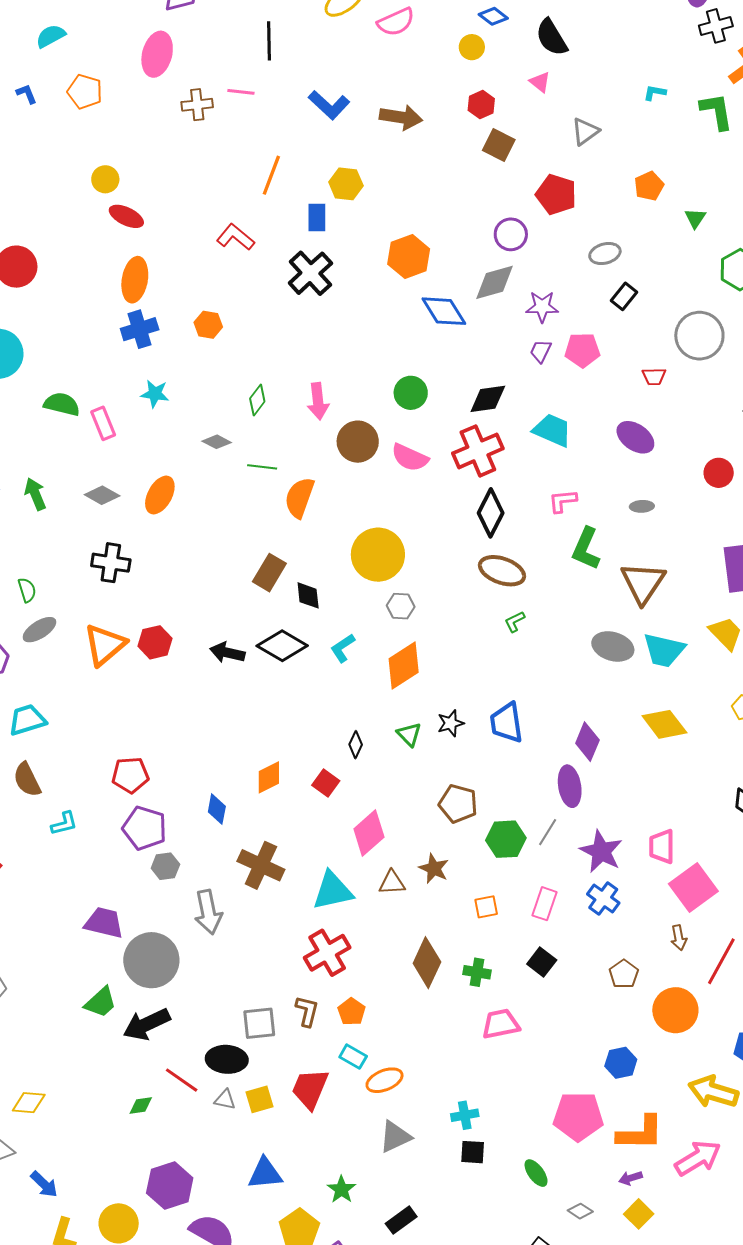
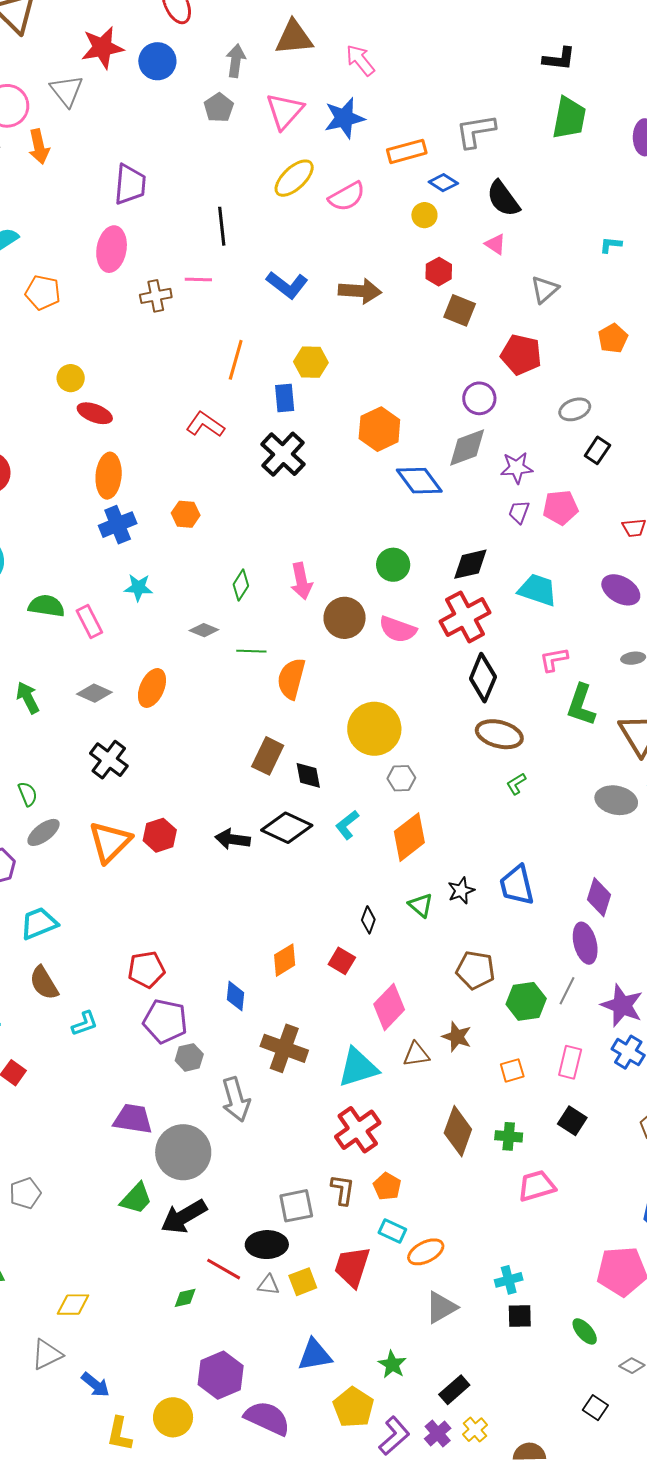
black cross: (111, 563) -> (109, 760), turned 33

